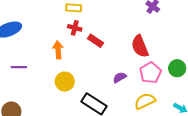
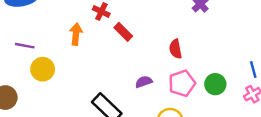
red semicircle: (140, 46) -> (176, 49), size x0.7
yellow circle: (65, 82) -> (43, 69), moved

